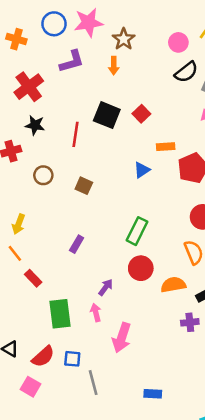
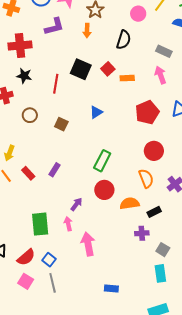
black semicircle: (186, 72) -> (124, 40), moved, turned -36
red cross: (29, 87) -> (20, 45), turned 30
orange rectangle: (166, 147) -> (127, 78), moved
blue triangle: (142, 170) -> (96, 112), moved
red rectangle: (33, 278) -> (28, 173), moved
pink arrow: (122, 338) -> (88, 244), turned 150
blue square: (72, 359) -> (49, 260), turned 32
gray line: (93, 383) -> (53, 283), moved
pink square: (30, 387) -> (26, 281), moved

